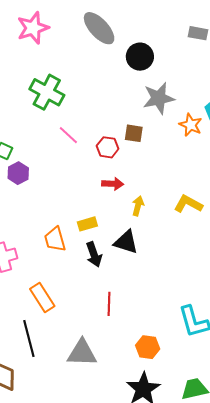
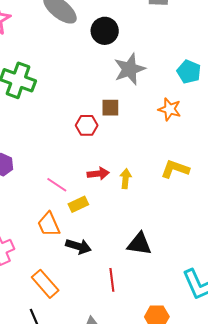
orange star: (191, 125) -> (170, 109), moved
pink line: (68, 135) -> (57, 185), moved
red arrow: (113, 184) -> (98, 174), moved
black triangle: (126, 242) -> (139, 244), moved
black arrow: (94, 255) -> (78, 246), moved, turned -45

